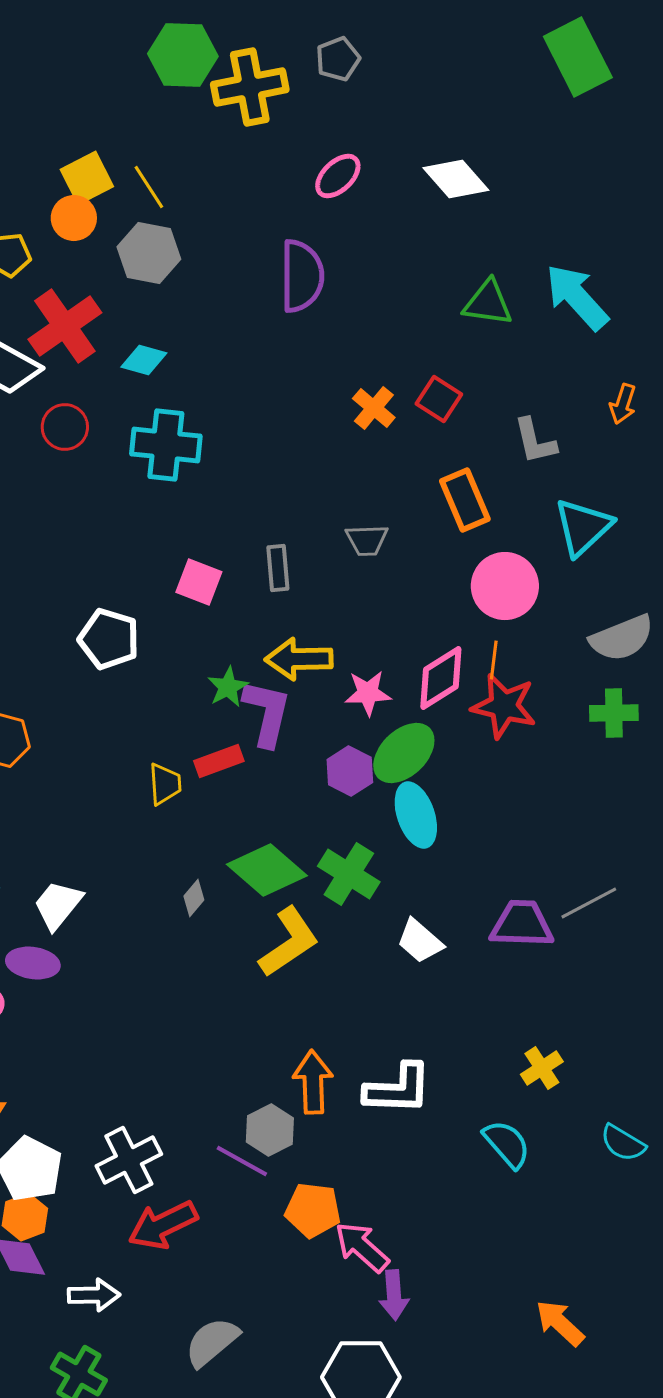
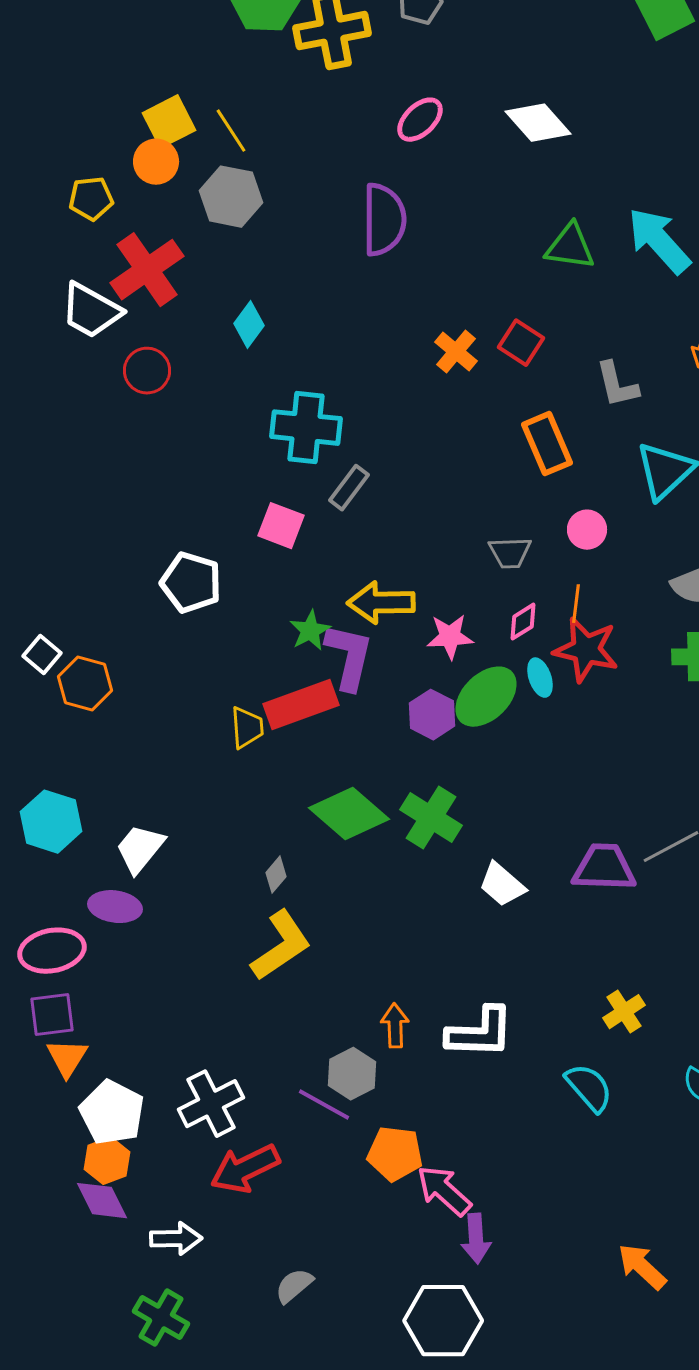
cyan diamond: (144, 360) -> (249, 325), moved, turned -69
cyan cross: (166, 445) -> (306, 428), moved
gray trapezoid: (367, 540) -> (510, 553), moved
gray rectangle: (278, 568) -> (349, 488), moved, turned 42
pink circle: (505, 586) -> (587, 530), size x0.6
pink diamond: (441, 678) -> (523, 622), size x0.6
red rectangle: (219, 761) -> (301, 705), size x1.5
cyan ellipse: (416, 815) -> (540, 678), moved, size x0.6
gray diamond: (194, 898) -> (276, 875), moved
yellow L-shape: (289, 942) -> (281, 946), moved
orange arrow: (313, 1082) -> (395, 1026), size x0.7
gray semicircle: (212, 1342) -> (294, 1286), size x0.7

